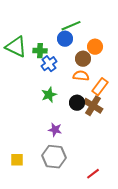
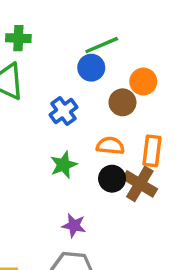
green cross: (40, 51) -> (18, 38), moved
orange semicircle: (81, 76) -> (110, 146), moved
orange rectangle: (100, 87) -> (152, 151), turned -30

